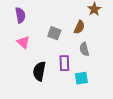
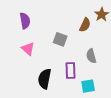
brown semicircle: (79, 27) -> (85, 25), moved

